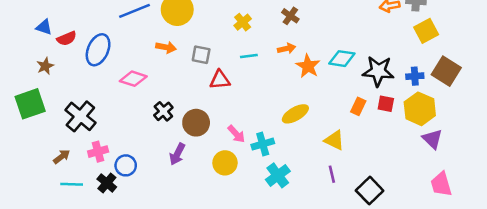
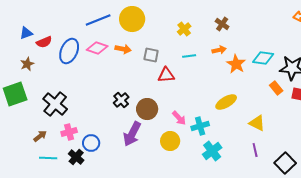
blue triangle: (44, 27) -> (26, 33), turned -40
pink diamond: (133, 79) -> (97, 48), moved
orange rectangle: (358, 106) -> (276, 88), moved, turned -64
purple arrow: (177, 154) -> (132, 134), size x1.4

